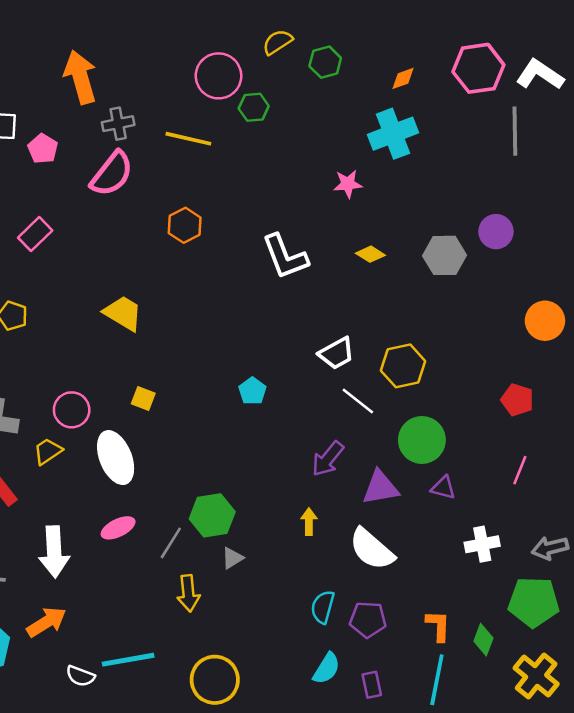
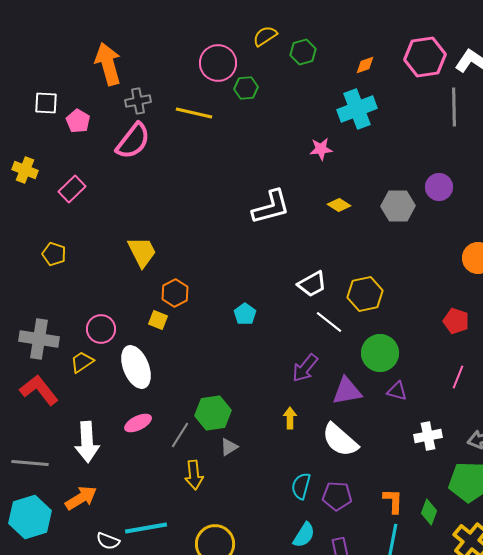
orange hexagon: (185, 225) -> (175, 293), moved
white L-shape: (285, 257) -> (271, 207), turned -84
yellow trapezoid: (123, 313) -> (142, 252), turned 32

